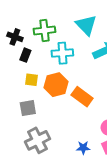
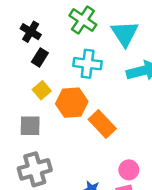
green cross: (44, 30) -> (83, 20), moved, turned 30
yellow square: (31, 80) -> (42, 90), turned 32

